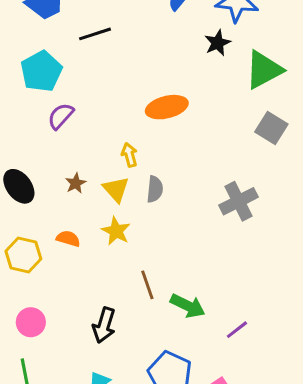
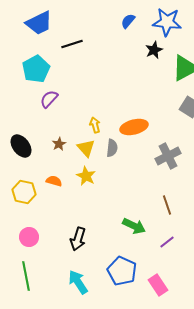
orange ellipse: (167, 107) -> (134, 127), moved
brown line: (147, 285) -> (167, 205), moved

